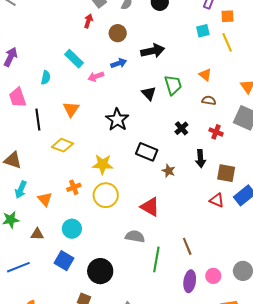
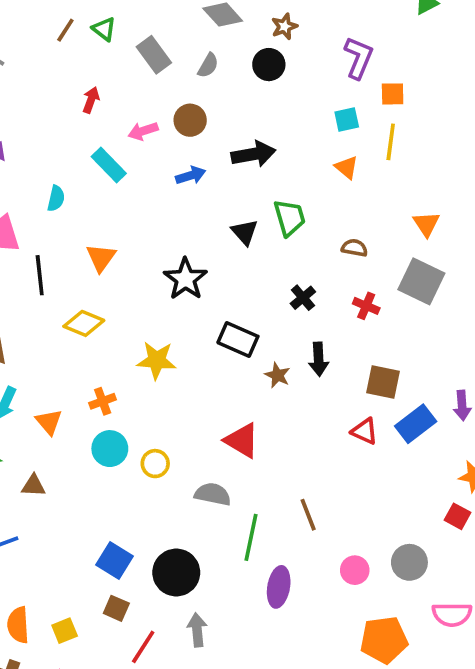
red arrow: (88, 21) -> (91, 100), moved
yellow line: (227, 42) -> (391, 142), turned 30
orange triangle: (205, 75) -> (347, 167), moved
pink arrow: (96, 77) -> (143, 131), moved
black arrow: (201, 159) -> (319, 359), moved
yellow circle: (106, 195) -> (155, 464), moved, size x0.6
cyan circle: (72, 229) -> (110, 449), moved
blue square: (64, 261) -> (115, 561), moved
black circle: (100, 271) -> (176, 573), moved
purple ellipse: (190, 281) -> (279, 587), moved

